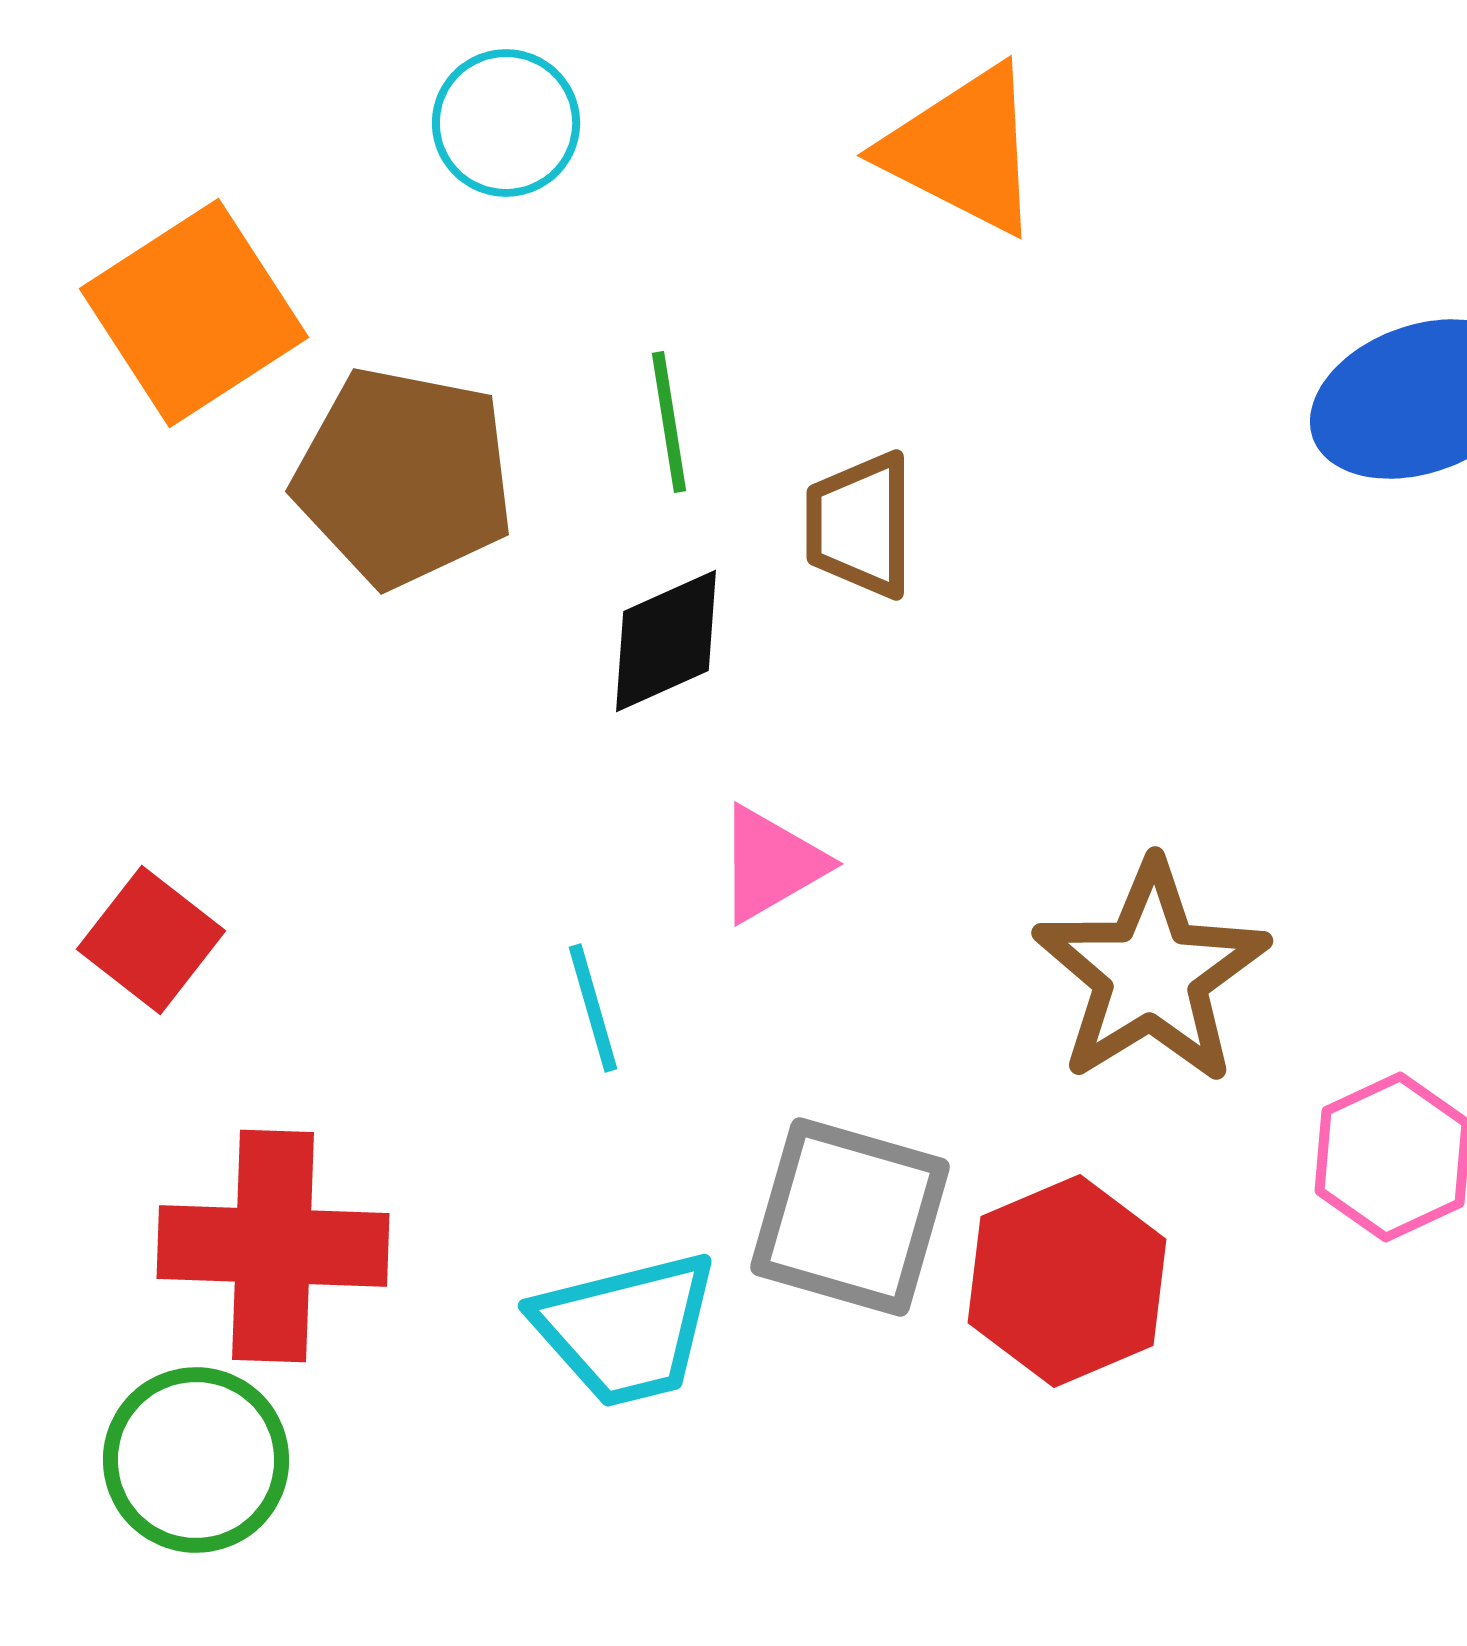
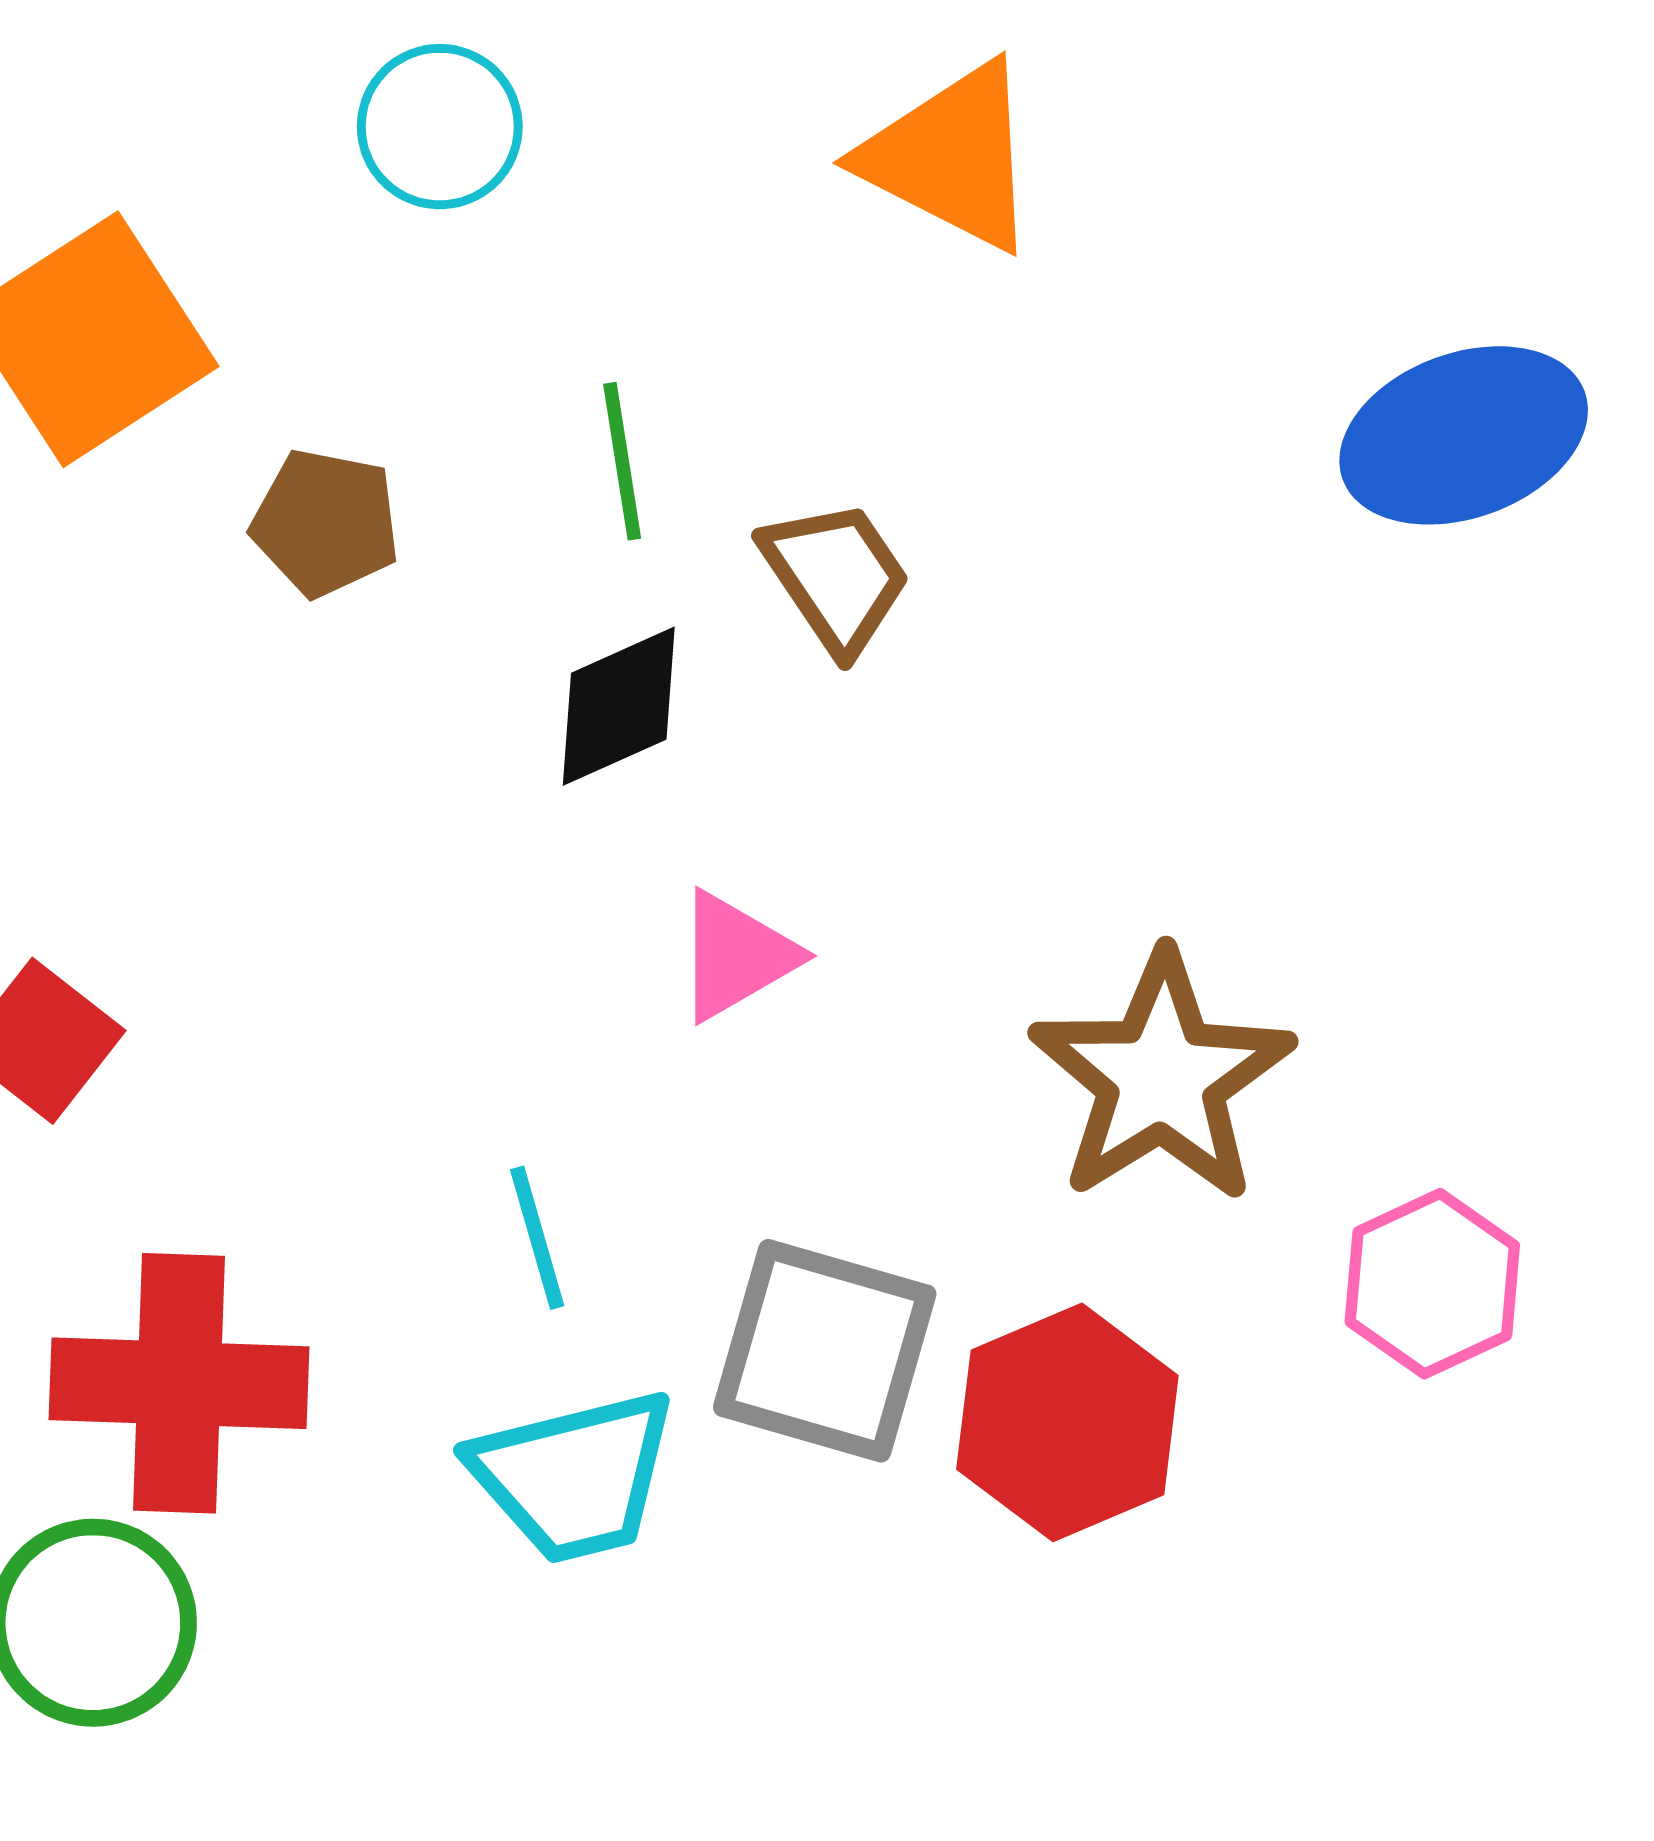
brown pentagon: (404, 477) -> (326, 523), size x0.6
brown trapezoid: (860, 525) -> (836, 576), turned 146
cyan line: (593, 1008) -> (537, 1238), moved

